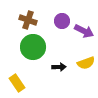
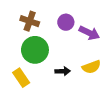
yellow rectangle: (17, 83) -> (21, 78), moved

